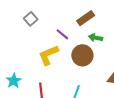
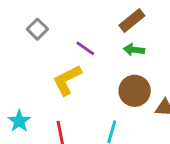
brown rectangle: (86, 18) -> (132, 21), moved
brown circle: (82, 55) -> (135, 91), moved

